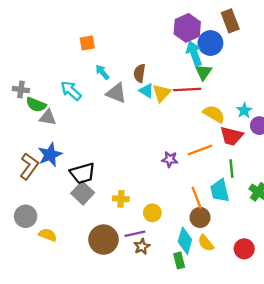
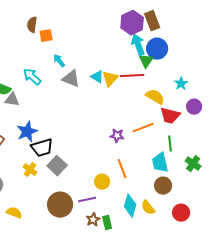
brown rectangle: (230, 21) -> (152, 21), moved
blue circle: (210, 43) -> (157, 49), moved
brown semicircle: (140, 73) -> (32, 25), moved
cyan star: (244, 110) -> (181, 84), moved
blue star: (50, 155) -> (27, 132), moved
gray square: (83, 193) -> (57, 166), moved
orange line: (197, 198) -> (122, 169), moved
yellow cross: (121, 199) -> (30, 170), moved, turned 32
brown circle: (200, 217) -> (163, 186), moved
yellow semicircle: (48, 235) -> (14, 213), moved
brown star: (142, 247) -> (93, 220), moved
green rectangle: (179, 260) -> (107, 223), moved

